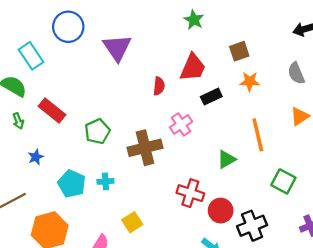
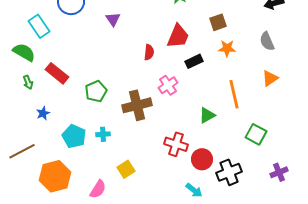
purple triangle: (117, 48) -> (113, 19), size x0.6

